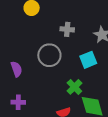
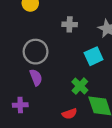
gray circle: (49, 55) -> (36, 52), moved
purple semicircle: (16, 69) -> (36, 77), moved

